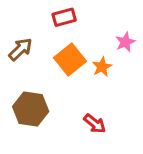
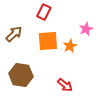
red rectangle: (64, 17) -> (44, 12), turned -49
orange square: (70, 60) -> (48, 41), turned 35

